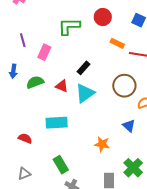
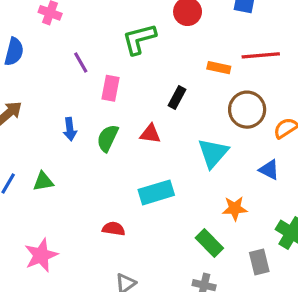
purple line: (23, 40) -> (81, 62), moved
orange rectangle: (117, 43) -> (219, 68), moved
green semicircle: (35, 82) -> (108, 138), turned -30
cyan triangle: (85, 93) -> (213, 153), moved
green rectangle: (61, 165) -> (209, 243), moved

